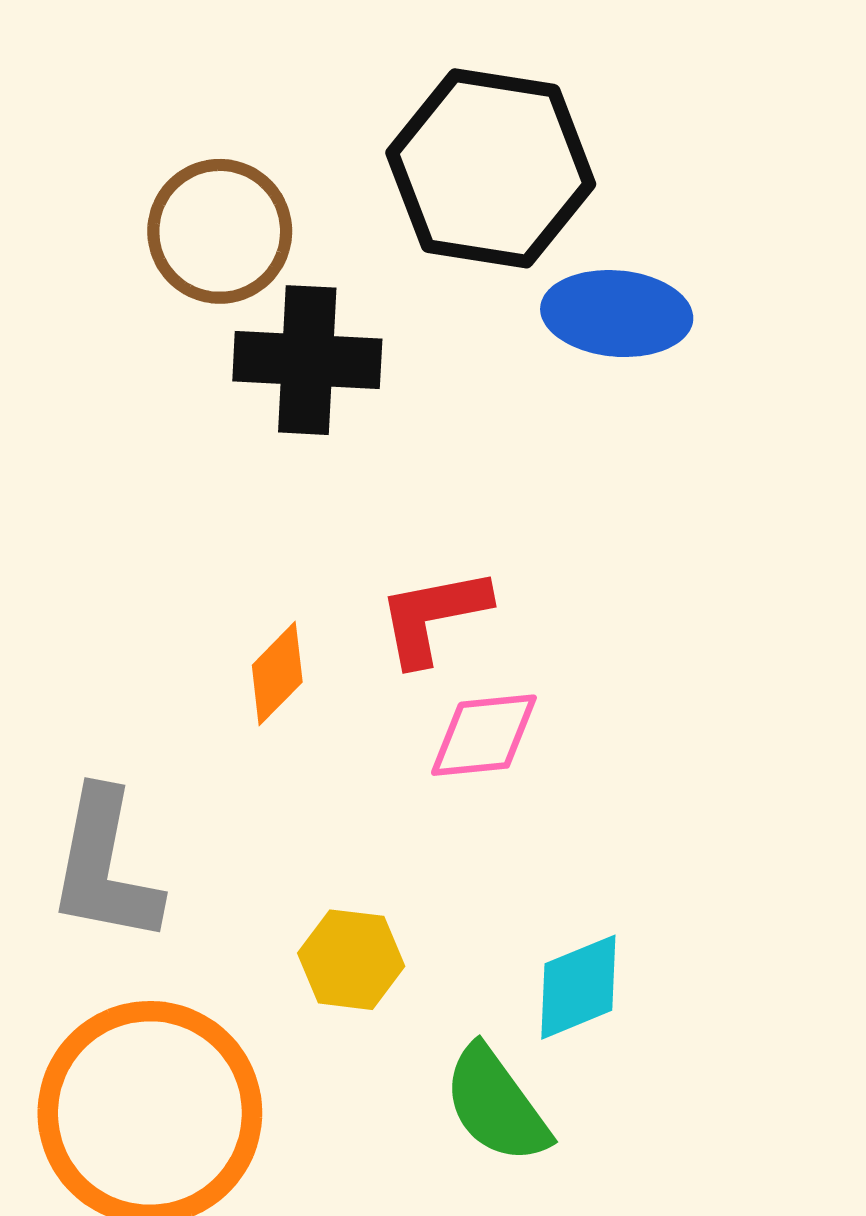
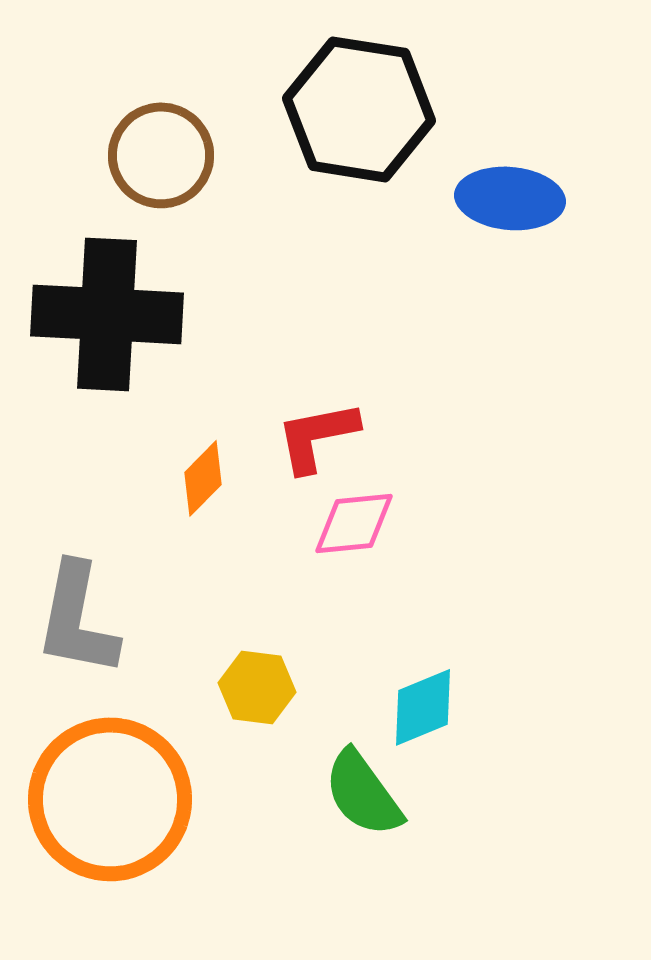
blue ellipse: (617, 314) -> (510, 198), moved
black cross: (307, 360) -> (107, 314), moved, size x1.4

